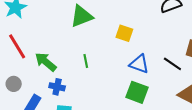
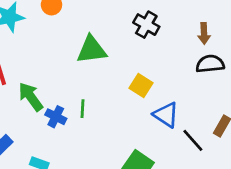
blue triangle: (139, 64) -> (166, 115), moved
blue cross: (57, 87) -> (56, 117), moved

